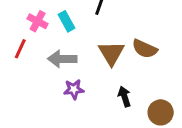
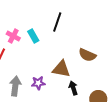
brown triangle: (111, 53) -> (61, 69), moved, turned -48
gray arrow: (62, 59) -> (15, 86), moved, turned 96

